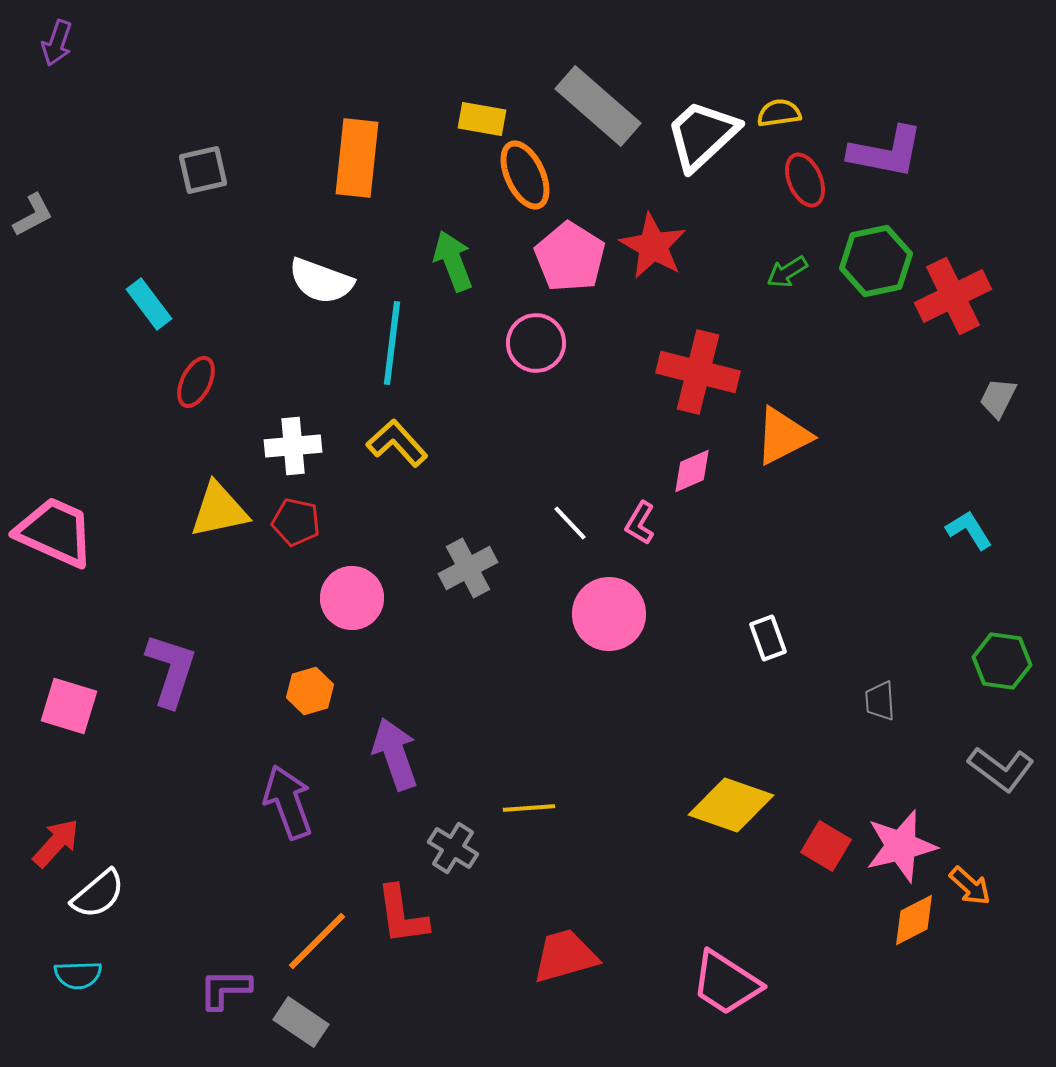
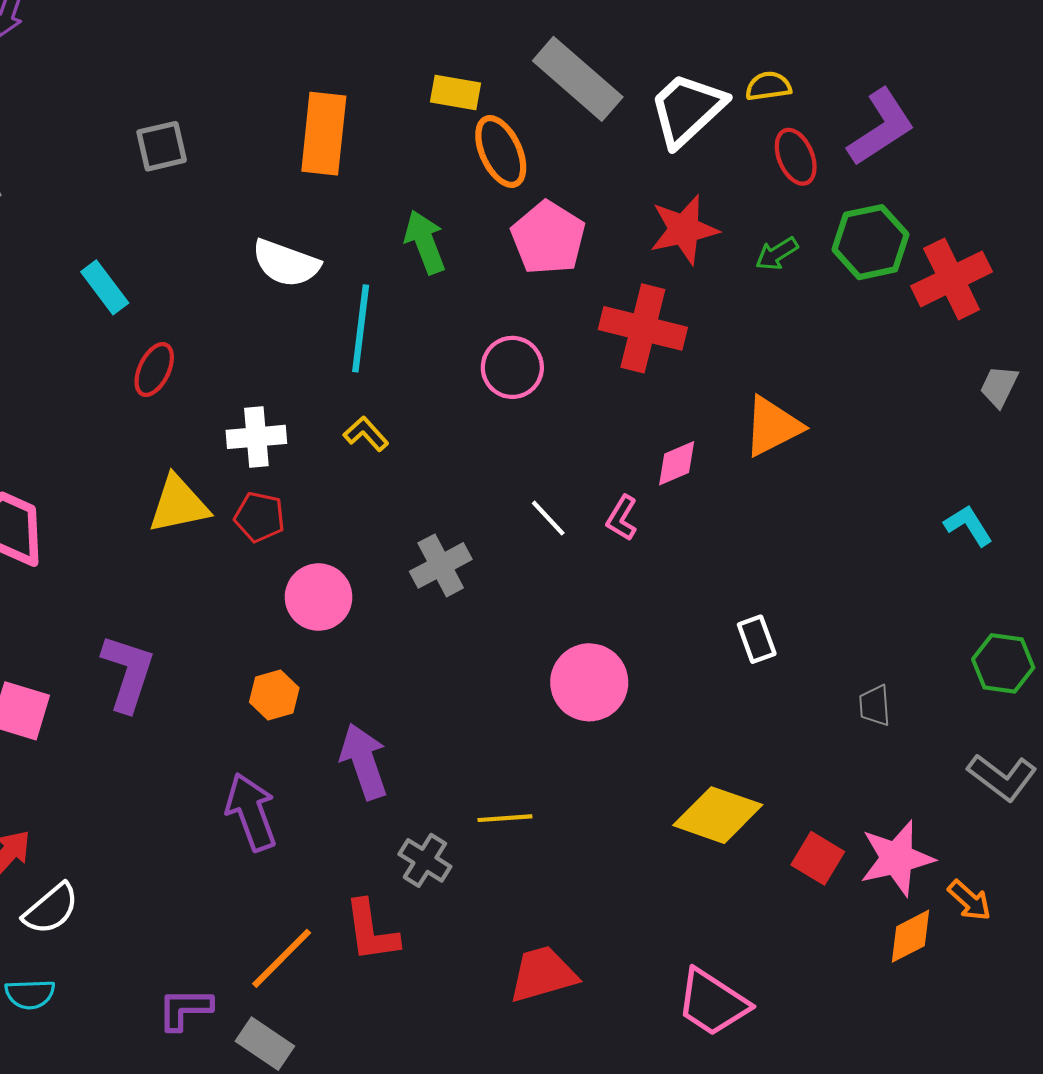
purple L-shape: (886, 152) -> (881, 127), turned -44
red star: (653, 246) -> (684, 229), moved, turned 30
pink circle: (536, 343) -> (512, 367), moved
red cross: (698, 372) -> (643, 328), moved
yellow L-shape: (397, 443) -> (366, 434), size x0.7
pink circle: (609, 614) -> (589, 682), moved

